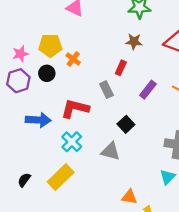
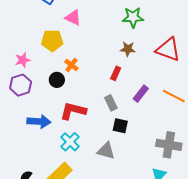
yellow pentagon: (50, 45) -> (52, 41), moved
black circle: (47, 73) -> (57, 80), moved
gray rectangle: (106, 90) -> (111, 103), moved
black square: (126, 124) -> (120, 126), turned -35

